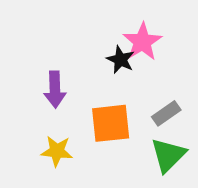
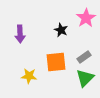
pink star: (142, 42) -> (86, 18), moved
purple arrow: (55, 89) -> (20, 34), moved

